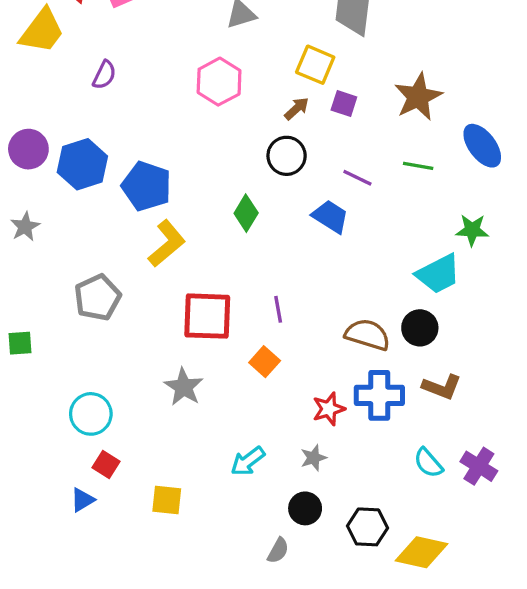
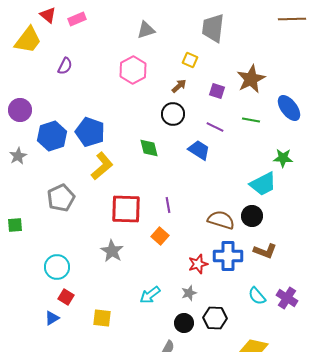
yellow square: (315, 65) -> (190, 60), size x0.7
purple square: (344, 104) -> (217, 91), moved
blue hexagon: (82, 164) -> (52, 136), moved
green diamond: (246, 213) -> (149, 148), turned -45
black hexagon: (368, 527) -> (215, 318), moved

